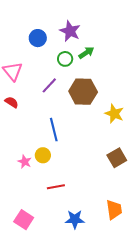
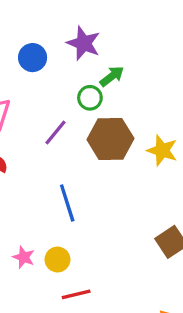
green circle: (65, 59) -> (90, 98), moved
yellow star: (114, 114) -> (162, 150), moved
yellow circle: (43, 155) -> (57, 260), moved

